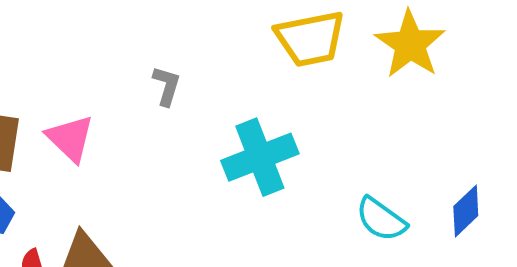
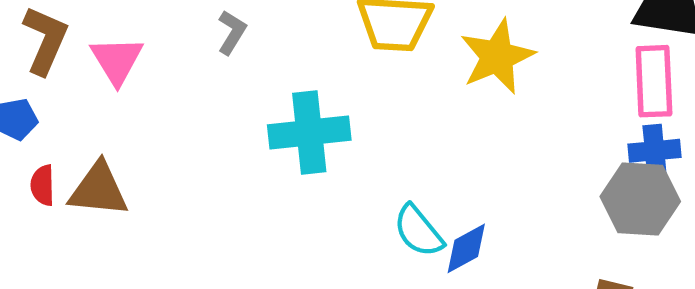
blue diamond: (466, 211) -> (466, 248), moved

